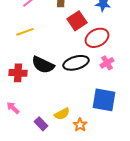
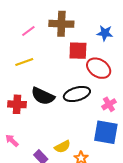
red square: (77, 21) -> (78, 51), turned 36
red ellipse: (97, 38) -> (99, 68), turned 60
pink cross: (107, 63) -> (109, 104), moved

